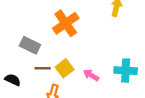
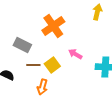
pink arrow: (91, 75) -> (75, 54), moved

